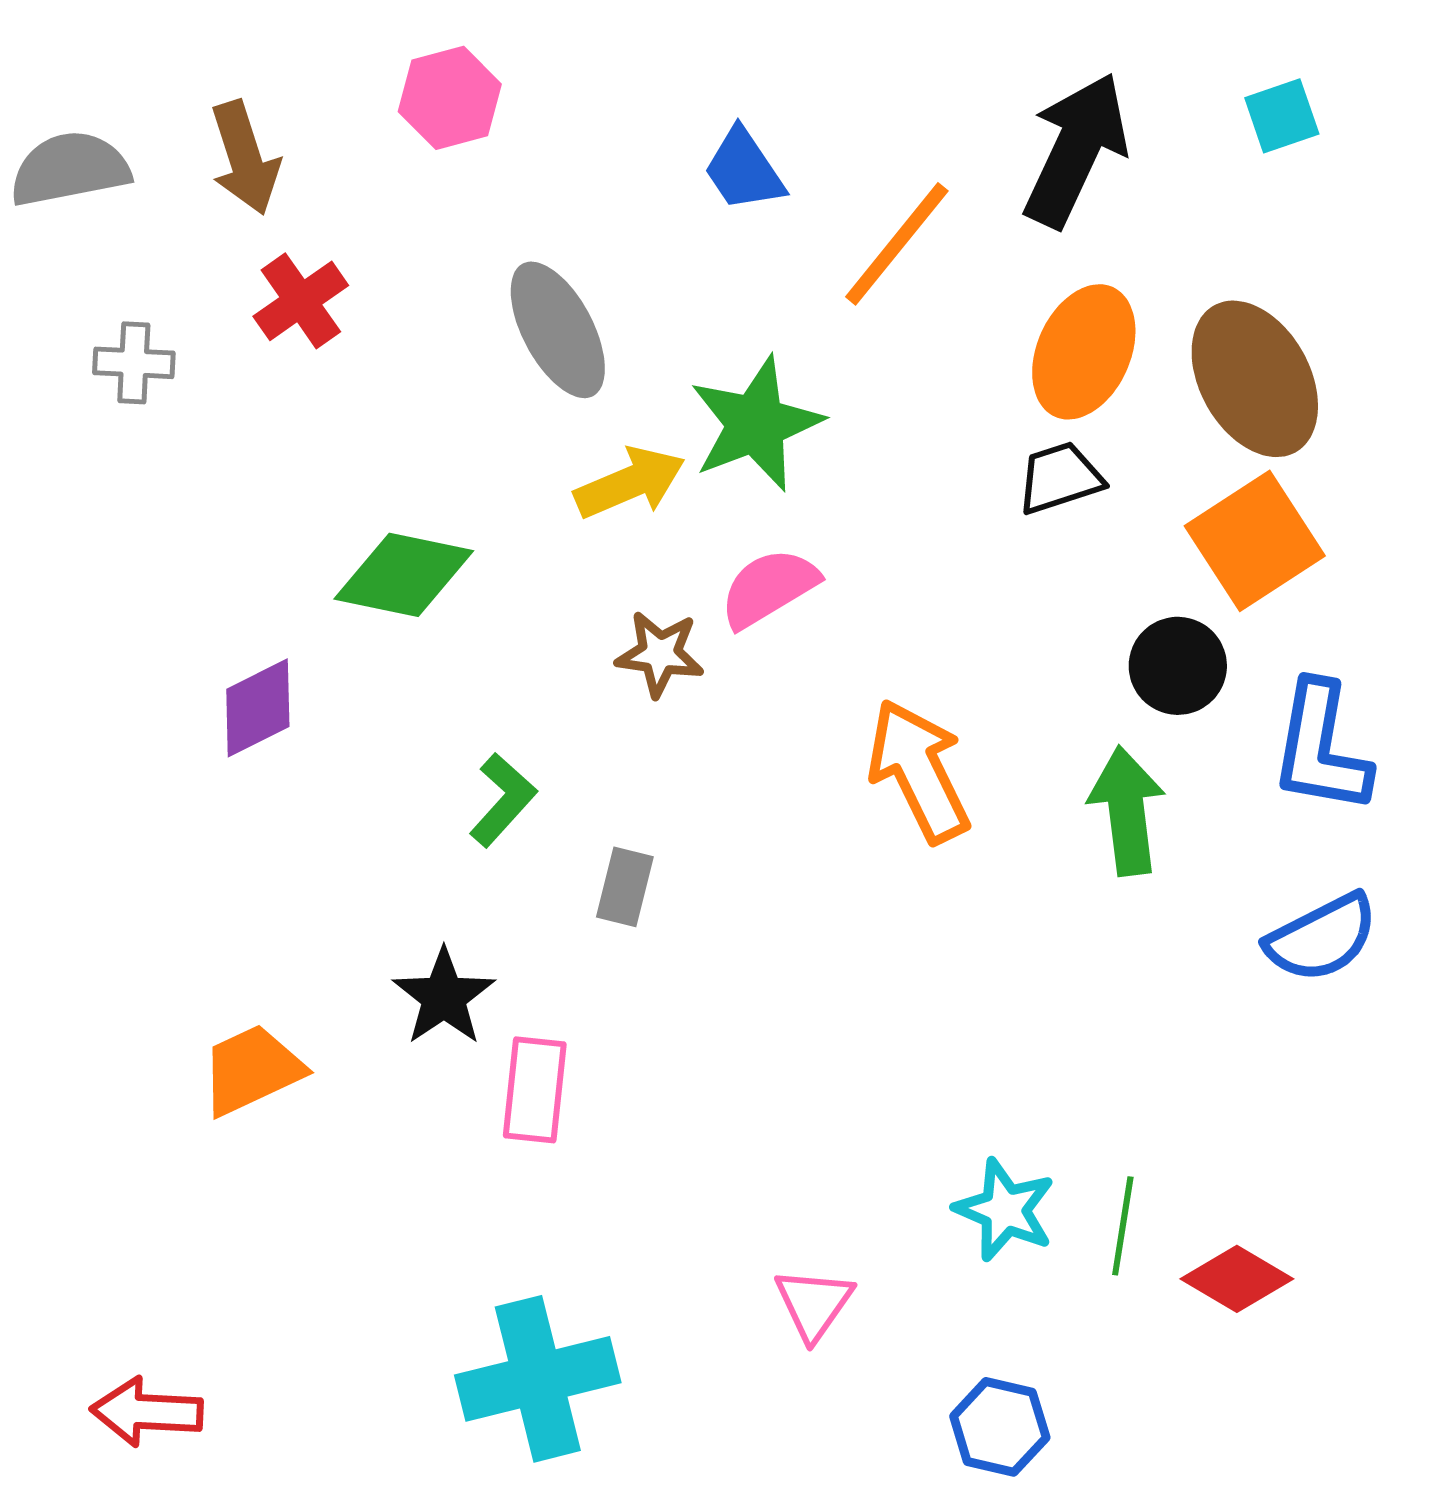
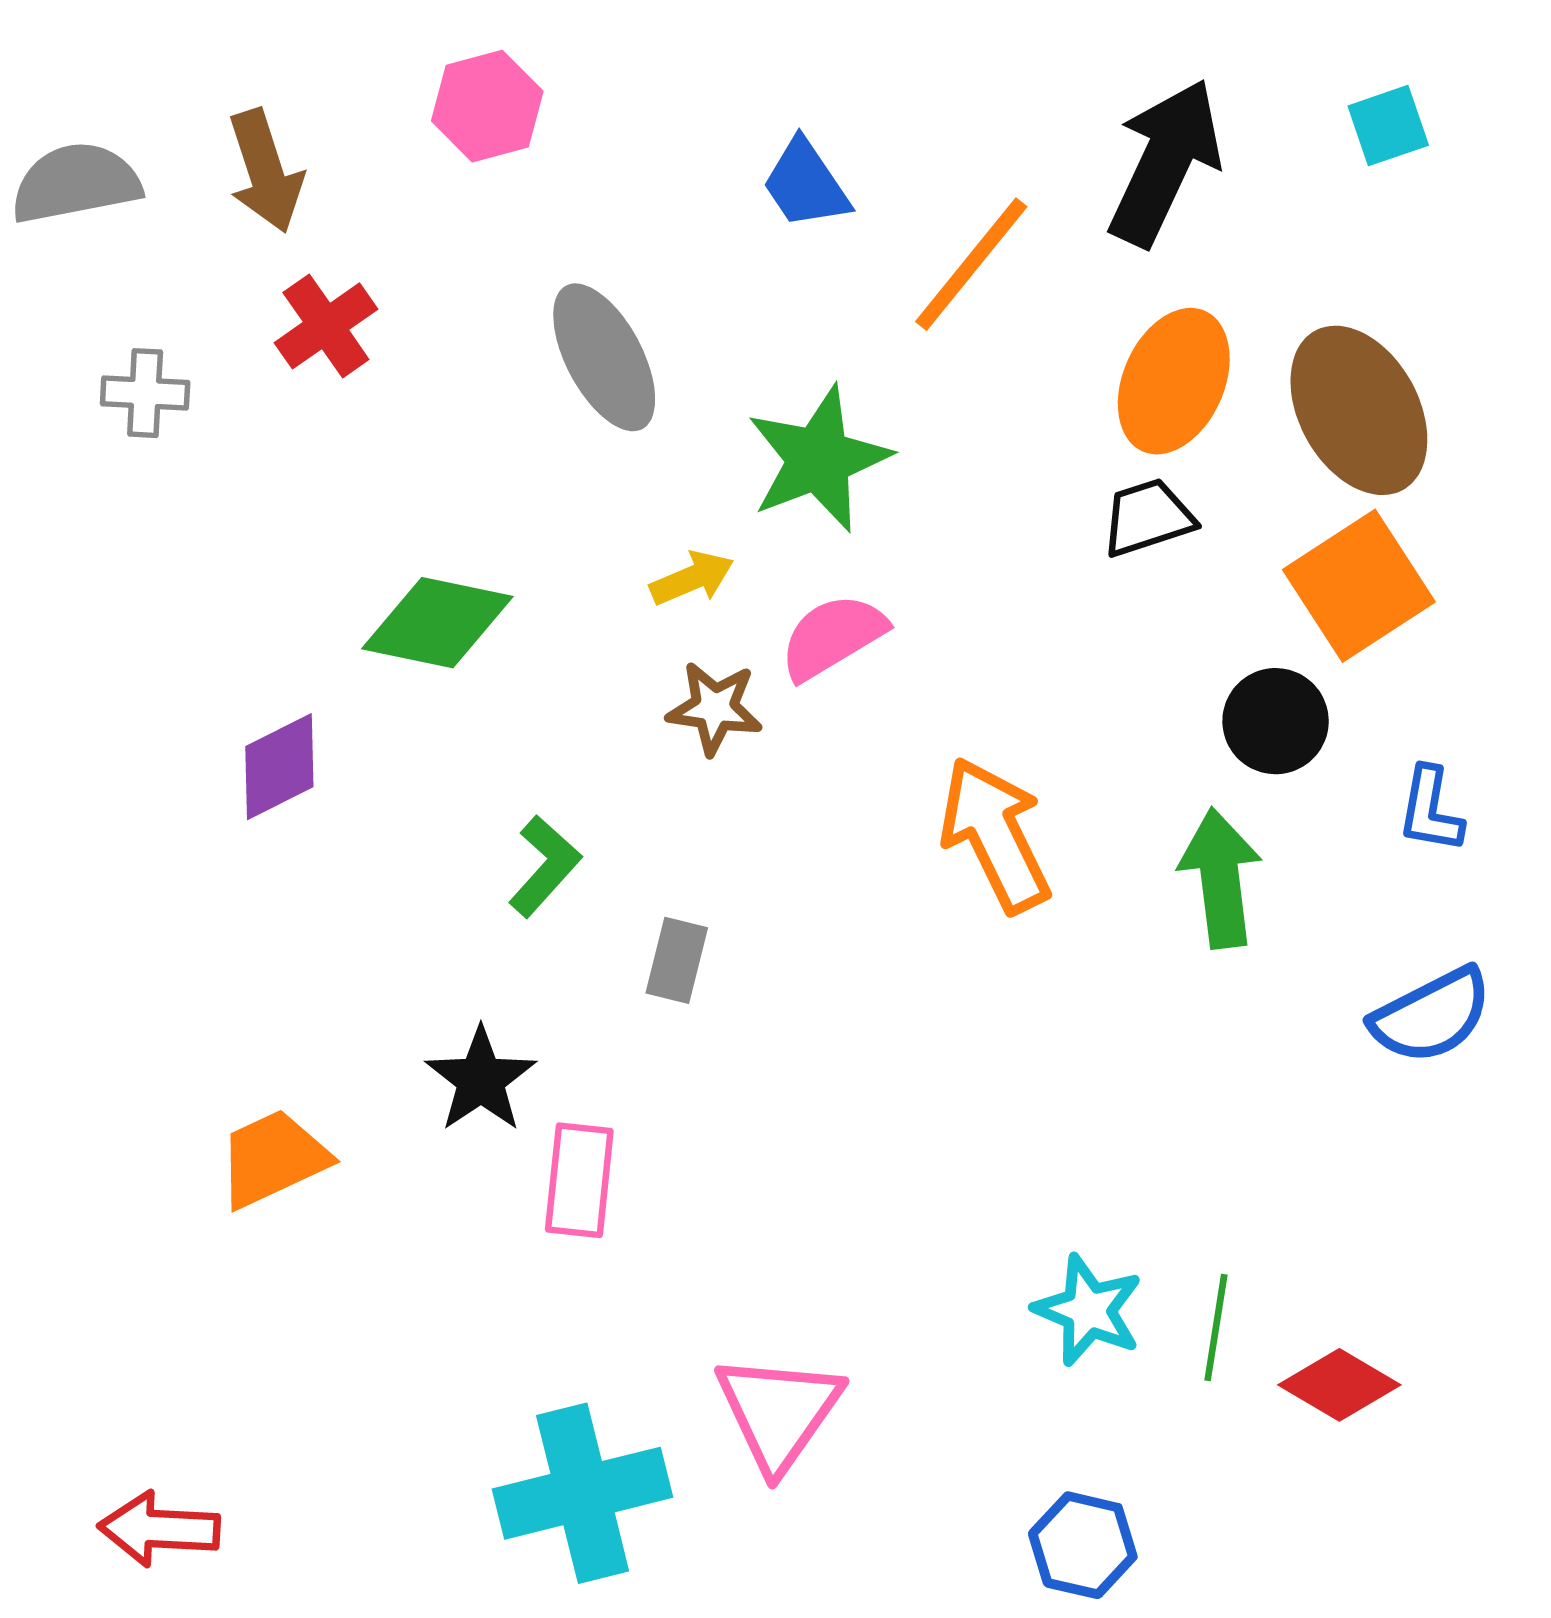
yellow arrow: (630, 483) -> (692, 578), moved, size x0.7
blue L-shape: (1321, 748) -> (1430, 810), size x0.6
pink triangle: (814, 1304) -> (779, 1412), moved, size x1.5

